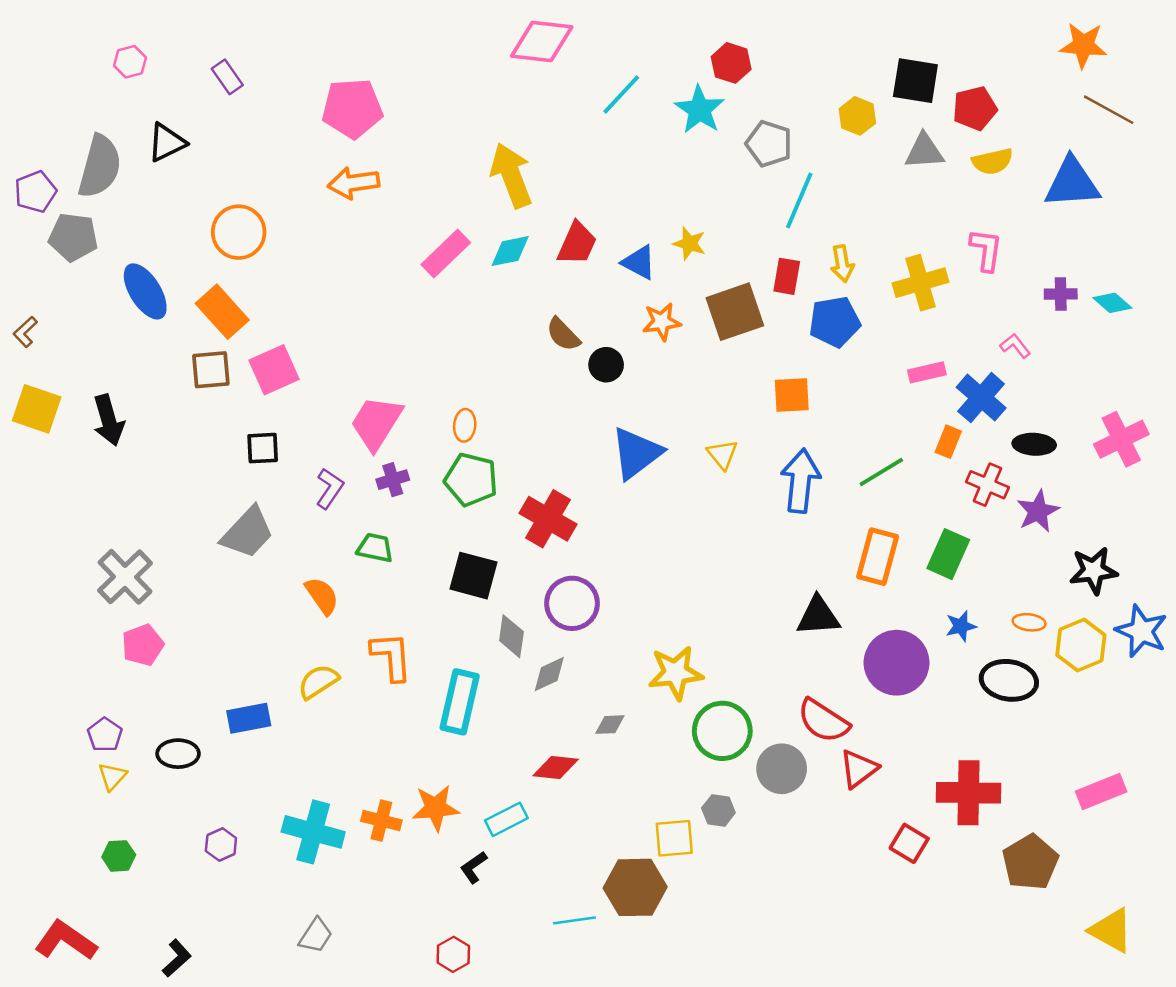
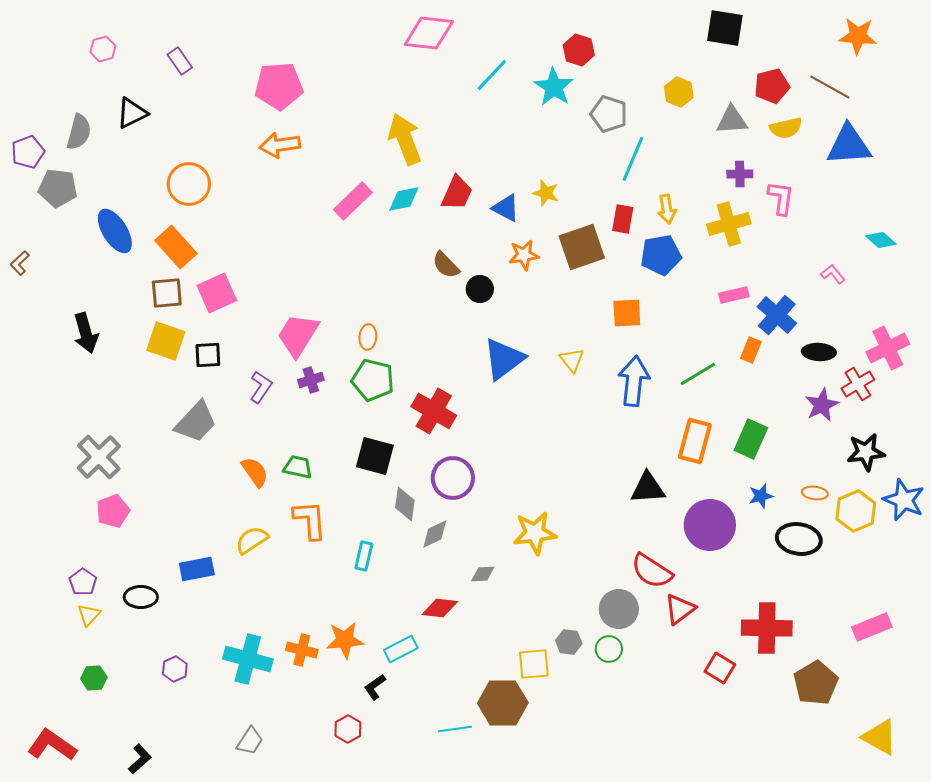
black square: (915, 81) -> (725, 28), moved
brown line: (1109, 110) -> (830, 87), moved
gray semicircle: (100, 166) -> (79, 132), size x0.7
purple cross: (1061, 294) -> (740, 174), moved
pink L-shape: (1015, 346) -> (833, 274), moved
yellow square: (37, 409) -> (166, 341), moved
red cross: (987, 485) -> (858, 384), moved, turned 36
green trapezoid: (375, 548) -> (298, 467), moved
cyan rectangle: (460, 702) -> (364, 556), size x0.6
green circle: (722, 731) -> (609, 649), moved, size x0.6
red hexagon: (453, 954) -> (348, 729), moved

